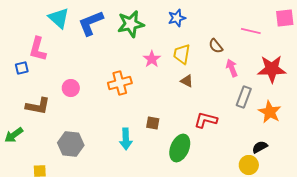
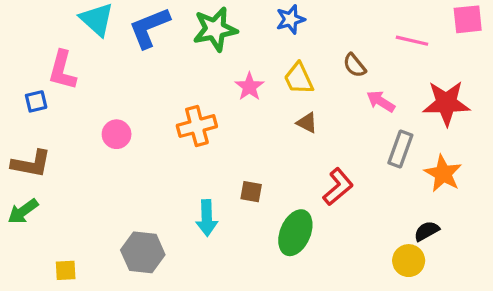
yellow trapezoid: (182, 54) -> (299, 78), turned -35
pink arrow: (232, 68) -> (381, 101), turned -36
brown L-shape: (38, 106) -> (31, 164), moved
red L-shape: (206, 120) -> (338, 187), turned 125
gray hexagon: (71, 144) -> (143, 252), moved

